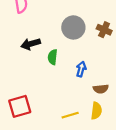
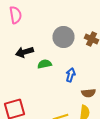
green semicircle: (53, 57) -> (44, 64), turned 72

